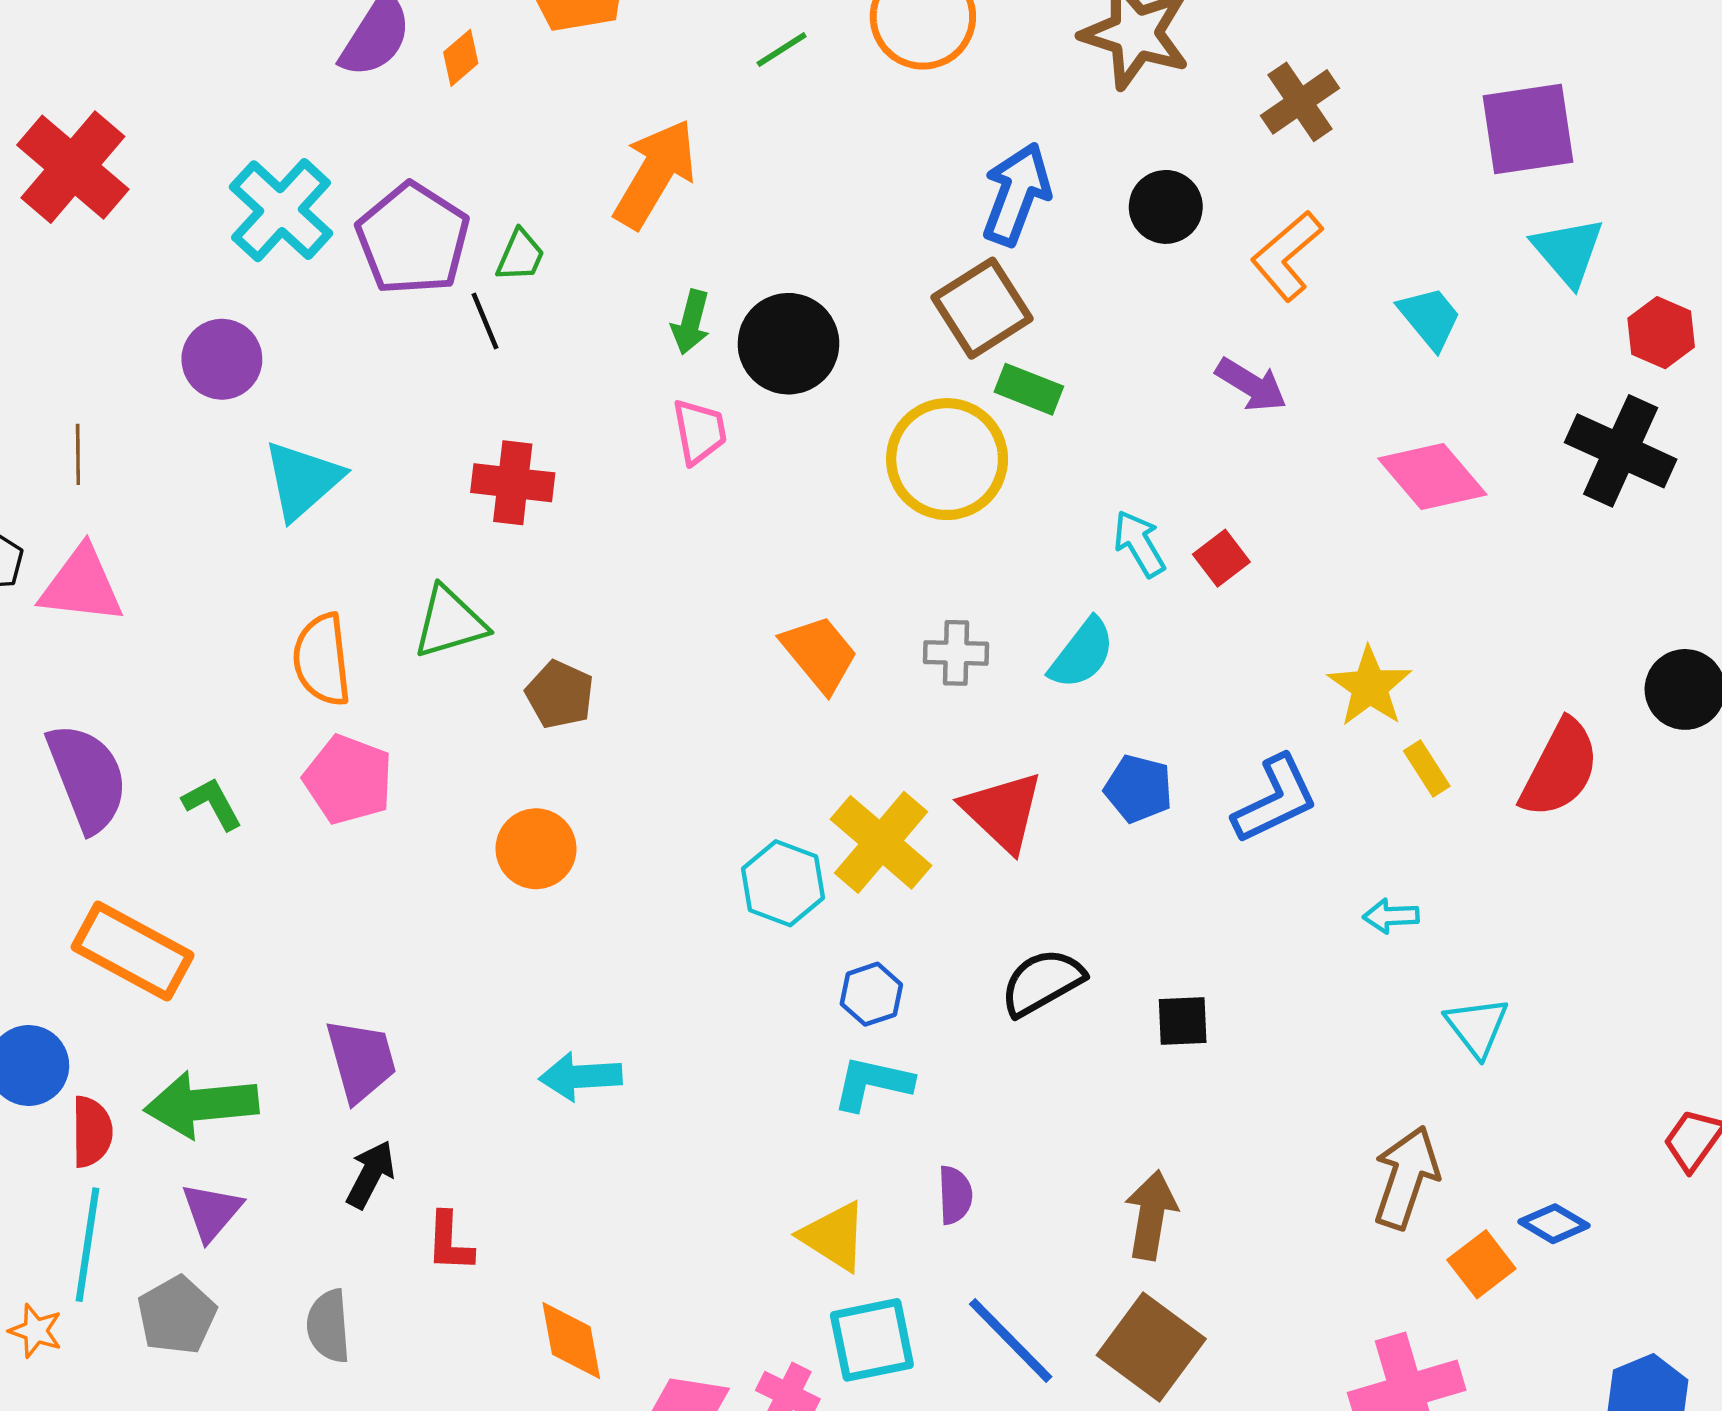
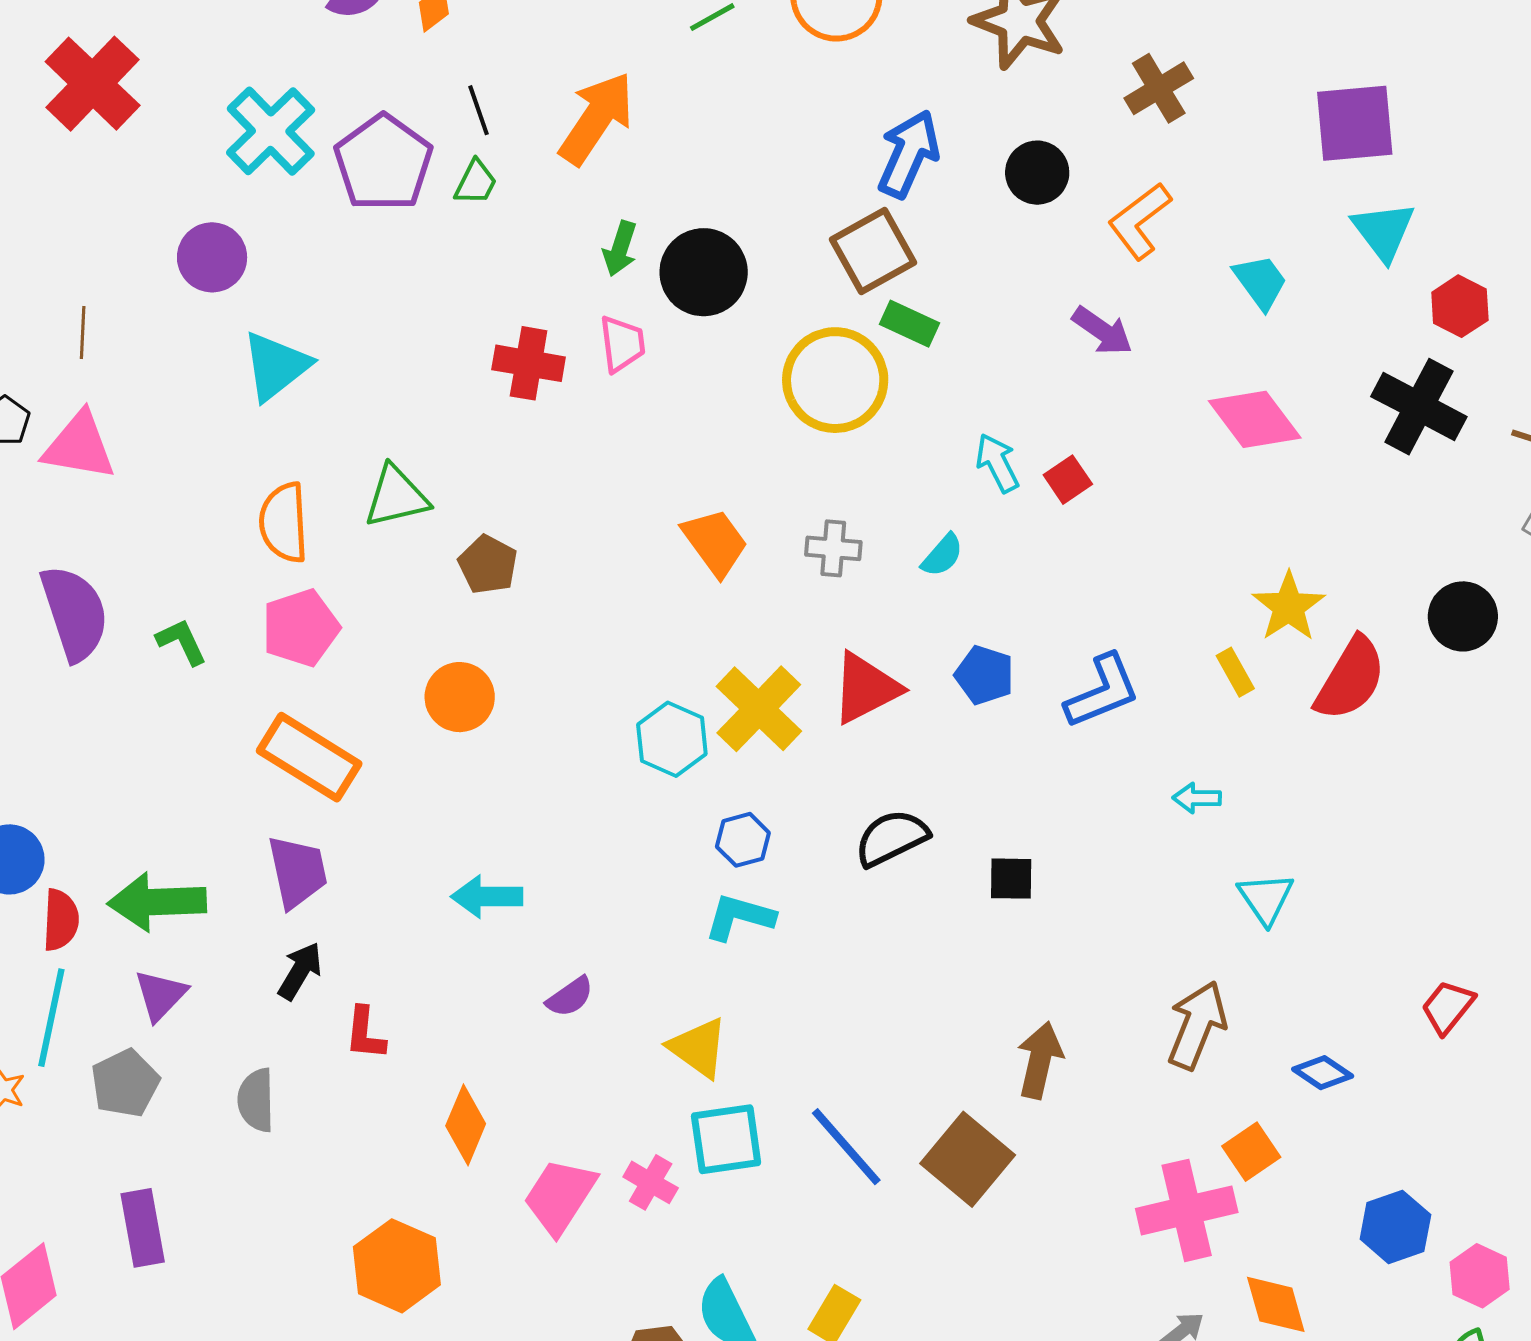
black line: (485, 321) -> (478, 110), moved
red cross: (513, 483) -> (529, 363), moved
cyan semicircle: (1082, 654) -> (942, 555), size x0.7
yellow star: (1370, 687) -> (1289, 607), moved
pink pentagon: (348, 780) -> (301, 628), turned 30
red triangle: (1003, 811) -> (866, 688), turned 46
orange rectangle: (133, 951) -> (309, 757), moved
purple semicircle: (955, 1195) -> (570, 997), moved, turned 54
brown arrow: (1151, 1215) -> (1040, 1060), moved
orange square: (1481, 1264) -> (1251, 1152), moved
orange diamond: (571, 1341) -> (466, 1125), turned 30

